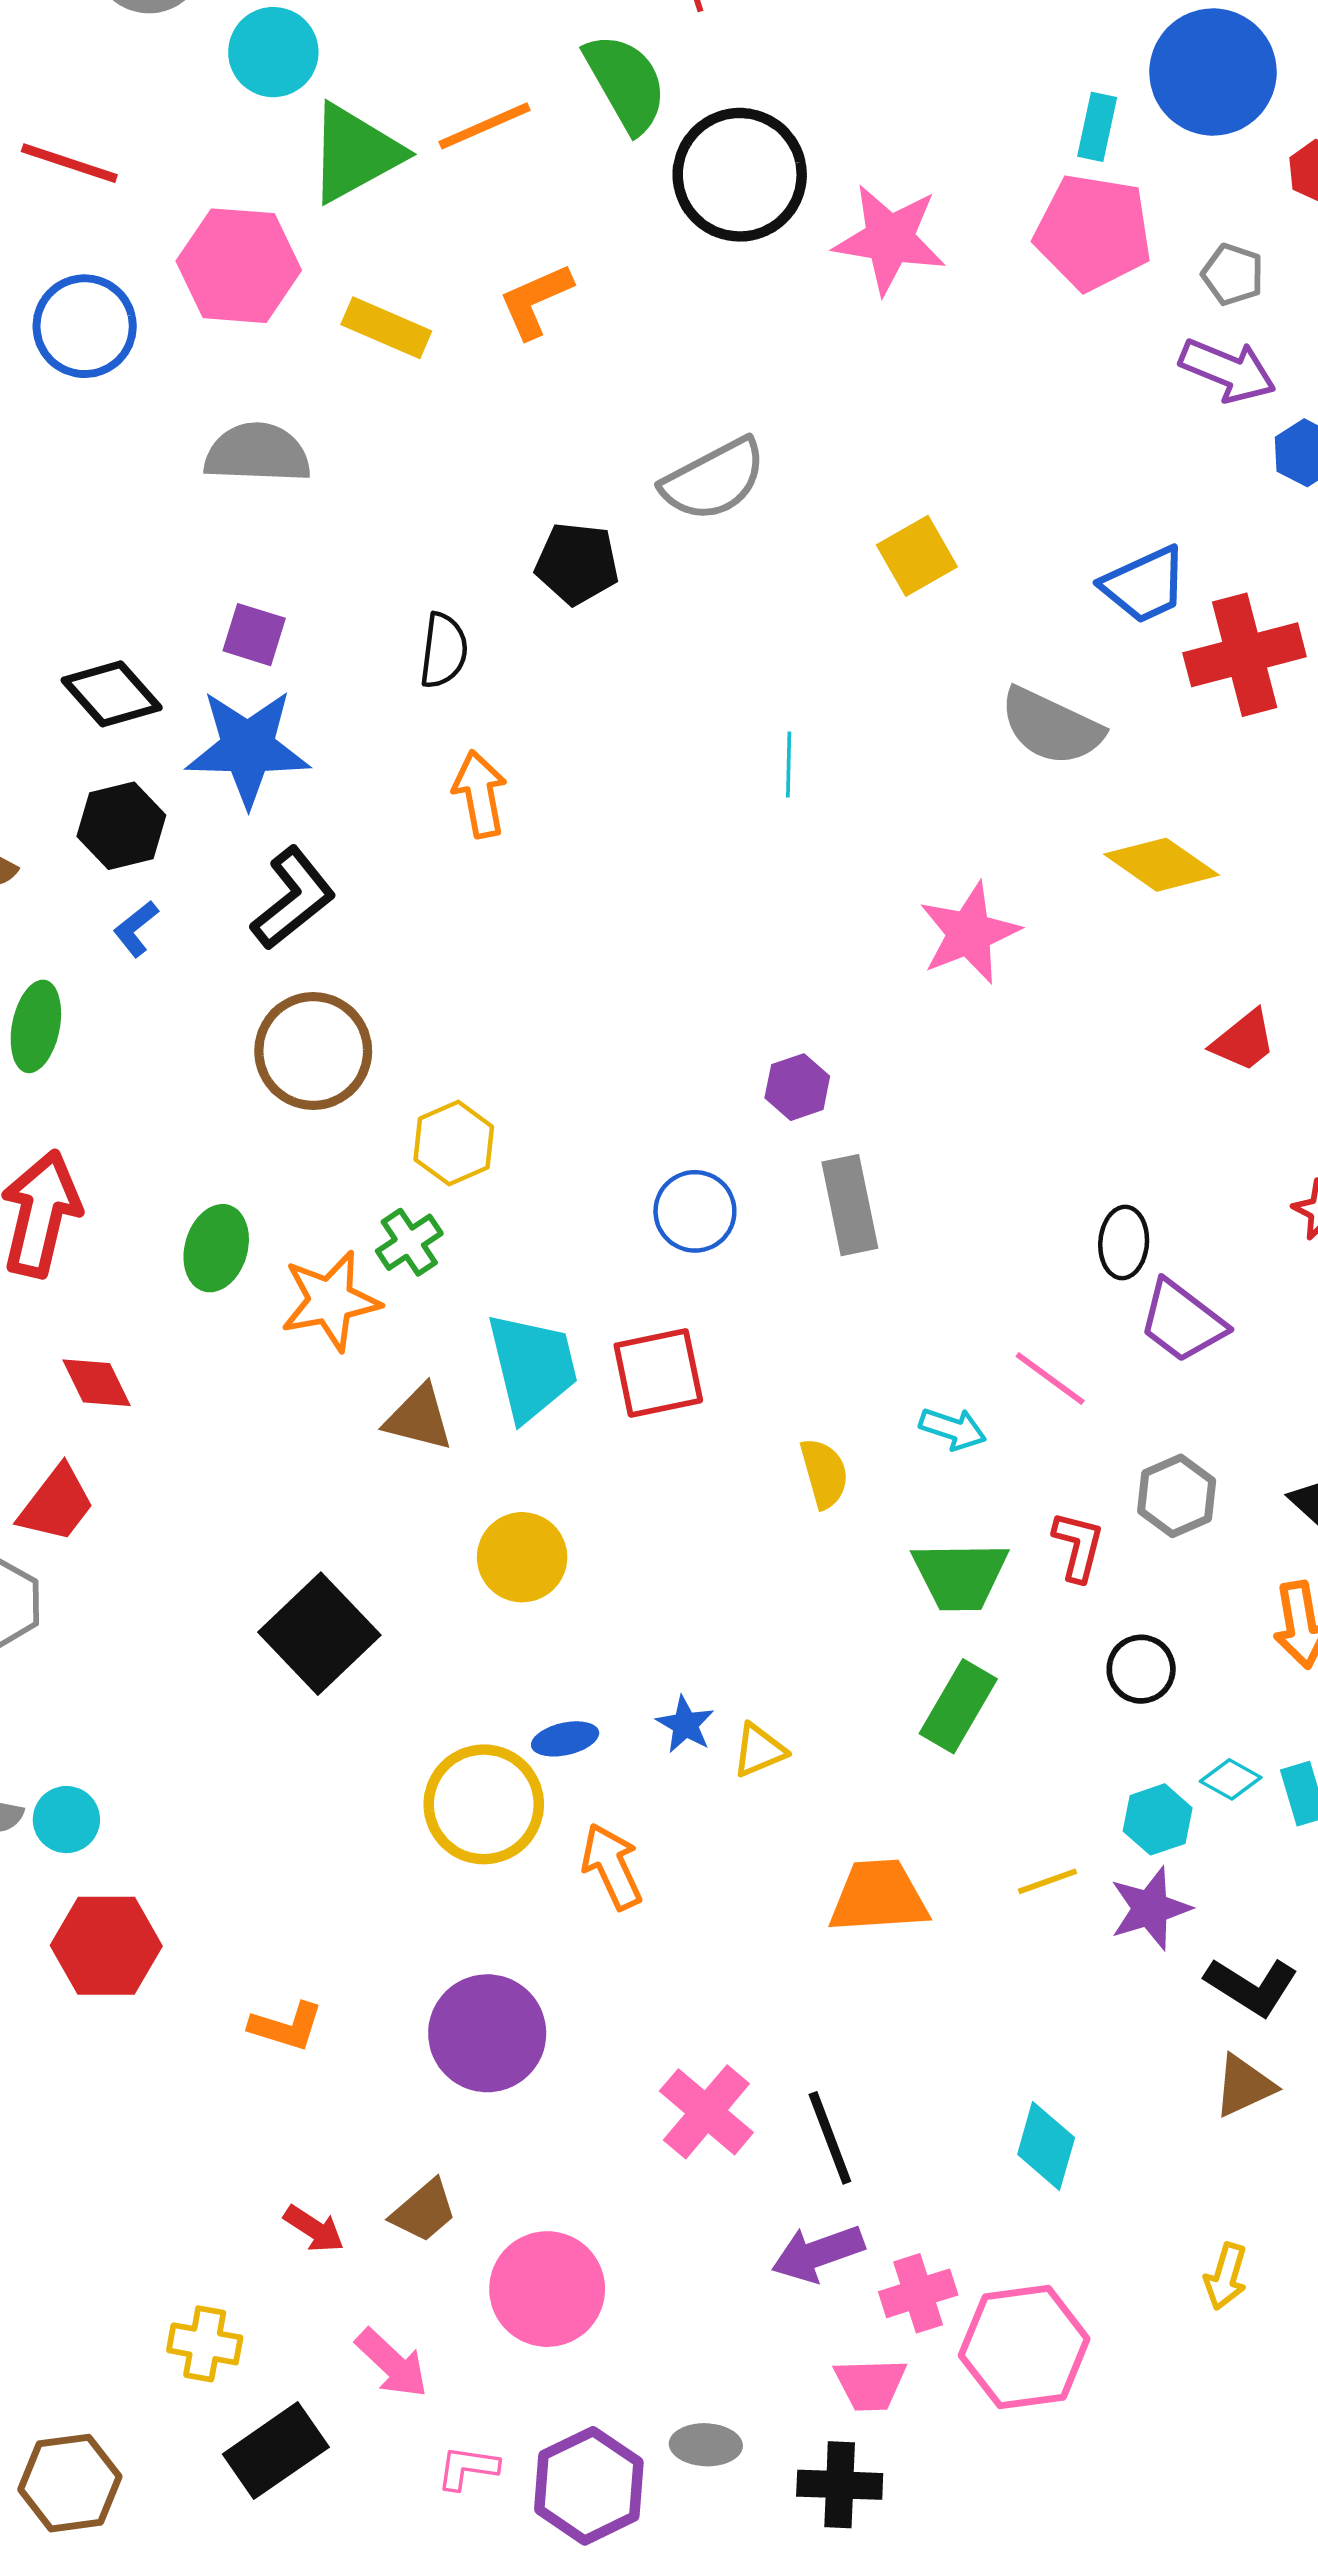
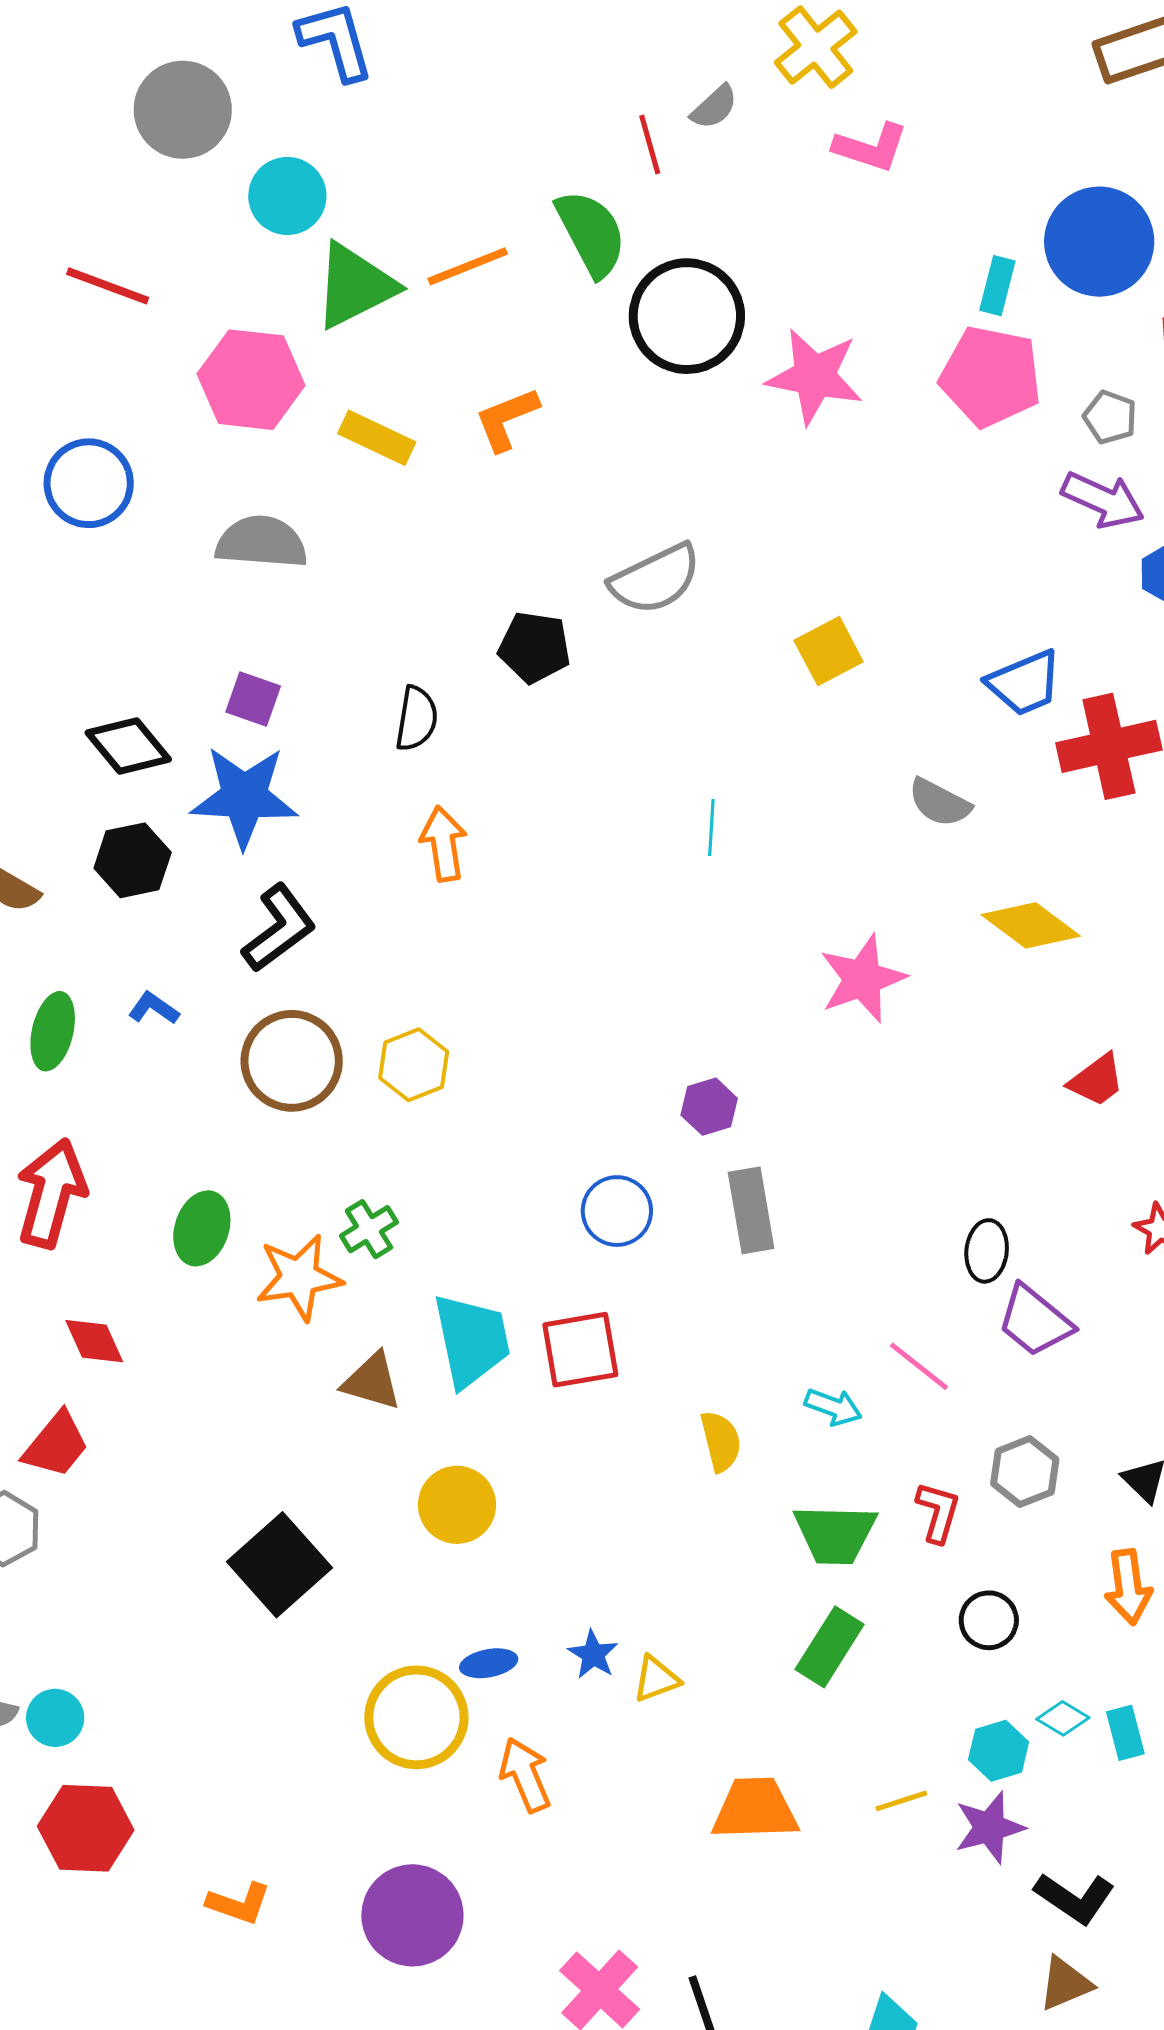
blue circle: (85, 326) -> (89, 483), moved
gray semicircle: (1051, 727) -> (940, 803), size x0.7
blue L-shape: (136, 929) -> (154, 1008), moved, turned 72
yellow hexagon: (454, 1143) -> (414, 1065), moved

